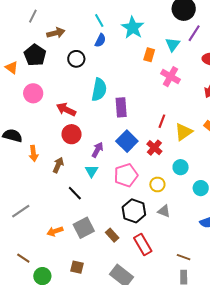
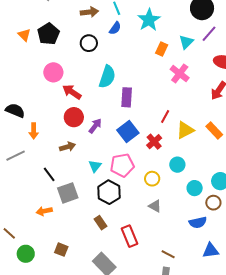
brown arrow: (56, 33) -> (89, 12), moved
orange triangle: (12, 67) -> (24, 35), moved
pink circle: (33, 93) -> (53, 72), moved
purple arrow: (97, 150) -> (95, 126), moved
brown arrow: (58, 165) -> (67, 147), moved, turned 42
cyan triangle: (92, 171) -> (95, 166), moved
black line: (75, 193) -> (49, 174), moved
gray line: (21, 211) -> (16, 156), moved
black hexagon: (134, 211) -> (109, 192), moved
gray square: (84, 228) -> (68, 193), moved

